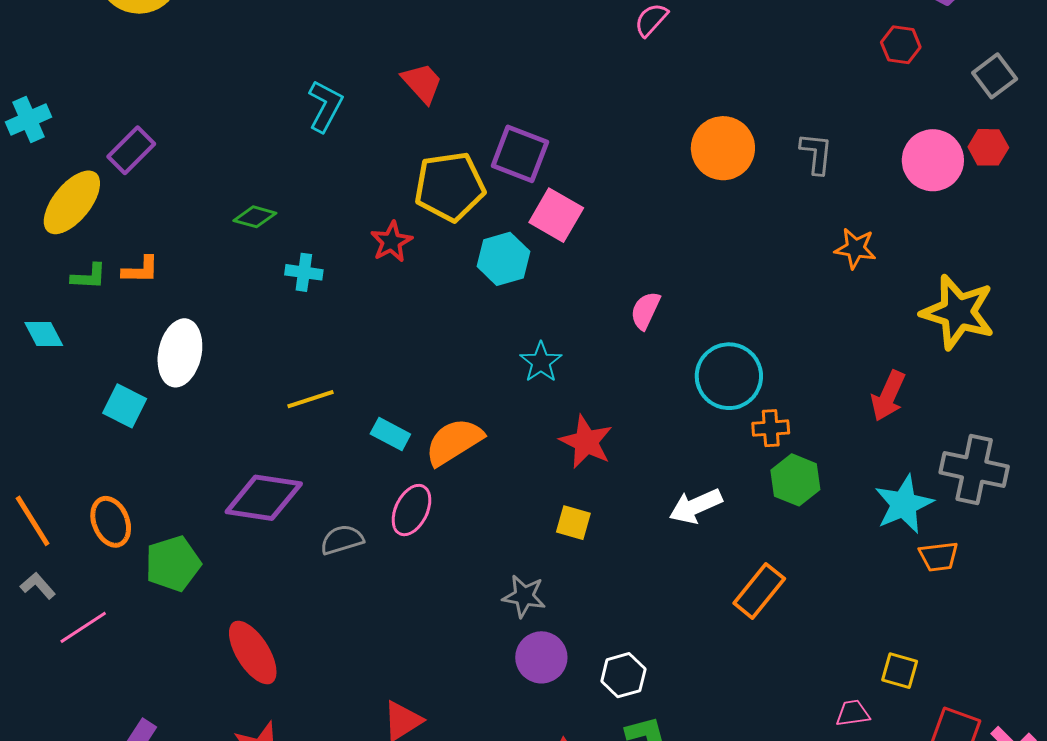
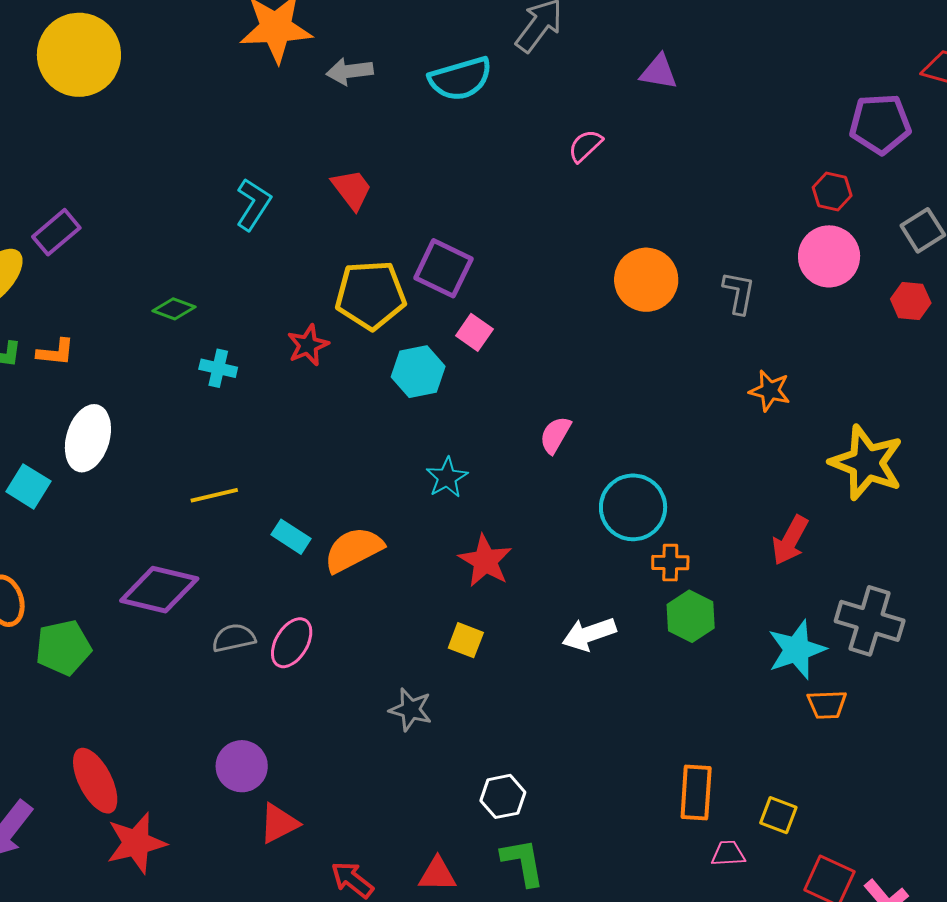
pink circle: (933, 160) -> (829, 256), moved
pink square: (556, 215) -> (474, 332), size x0.7
pink ellipse: (411, 510) -> (292, 643), moved
orange rectangle: (759, 591) -> (696, 793), moved, turned -40
red ellipse: (253, 653) -> (95, 781), moved
purple circle: (541, 657) -> (242, 766), moved

